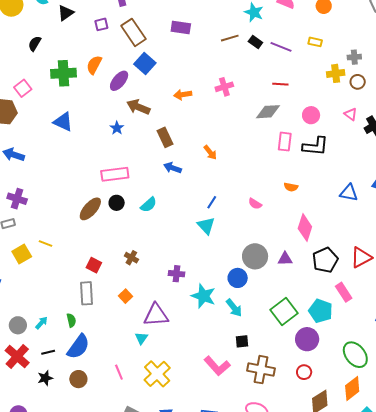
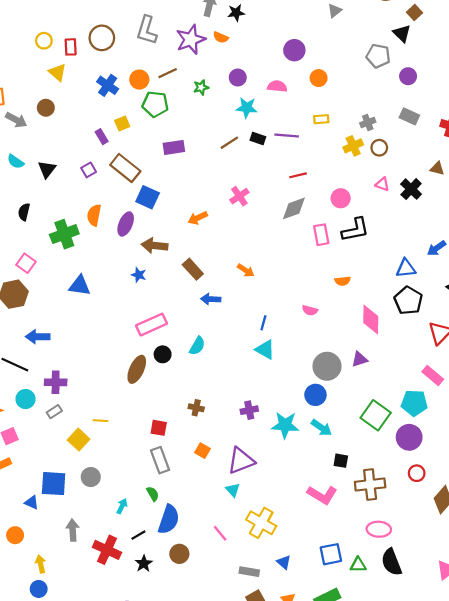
black pentagon: (325, 260) -> (408, 301), moved
gray circle: (18, 325) -> (91, 477), moved
black square: (242, 341) -> (341, 461), turned 32

